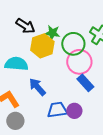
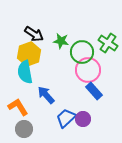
yellow hexagon: (42, 46) -> (29, 54), moved
cyan semicircle: (16, 64) -> (25, 72), turned -105
blue trapezoid: (57, 110) -> (66, 118), turned -35

